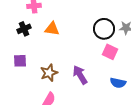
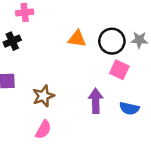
orange triangle: (52, 29) -> (77, 39), moved
purple arrow: (80, 75) -> (96, 101), moved, turned 30

